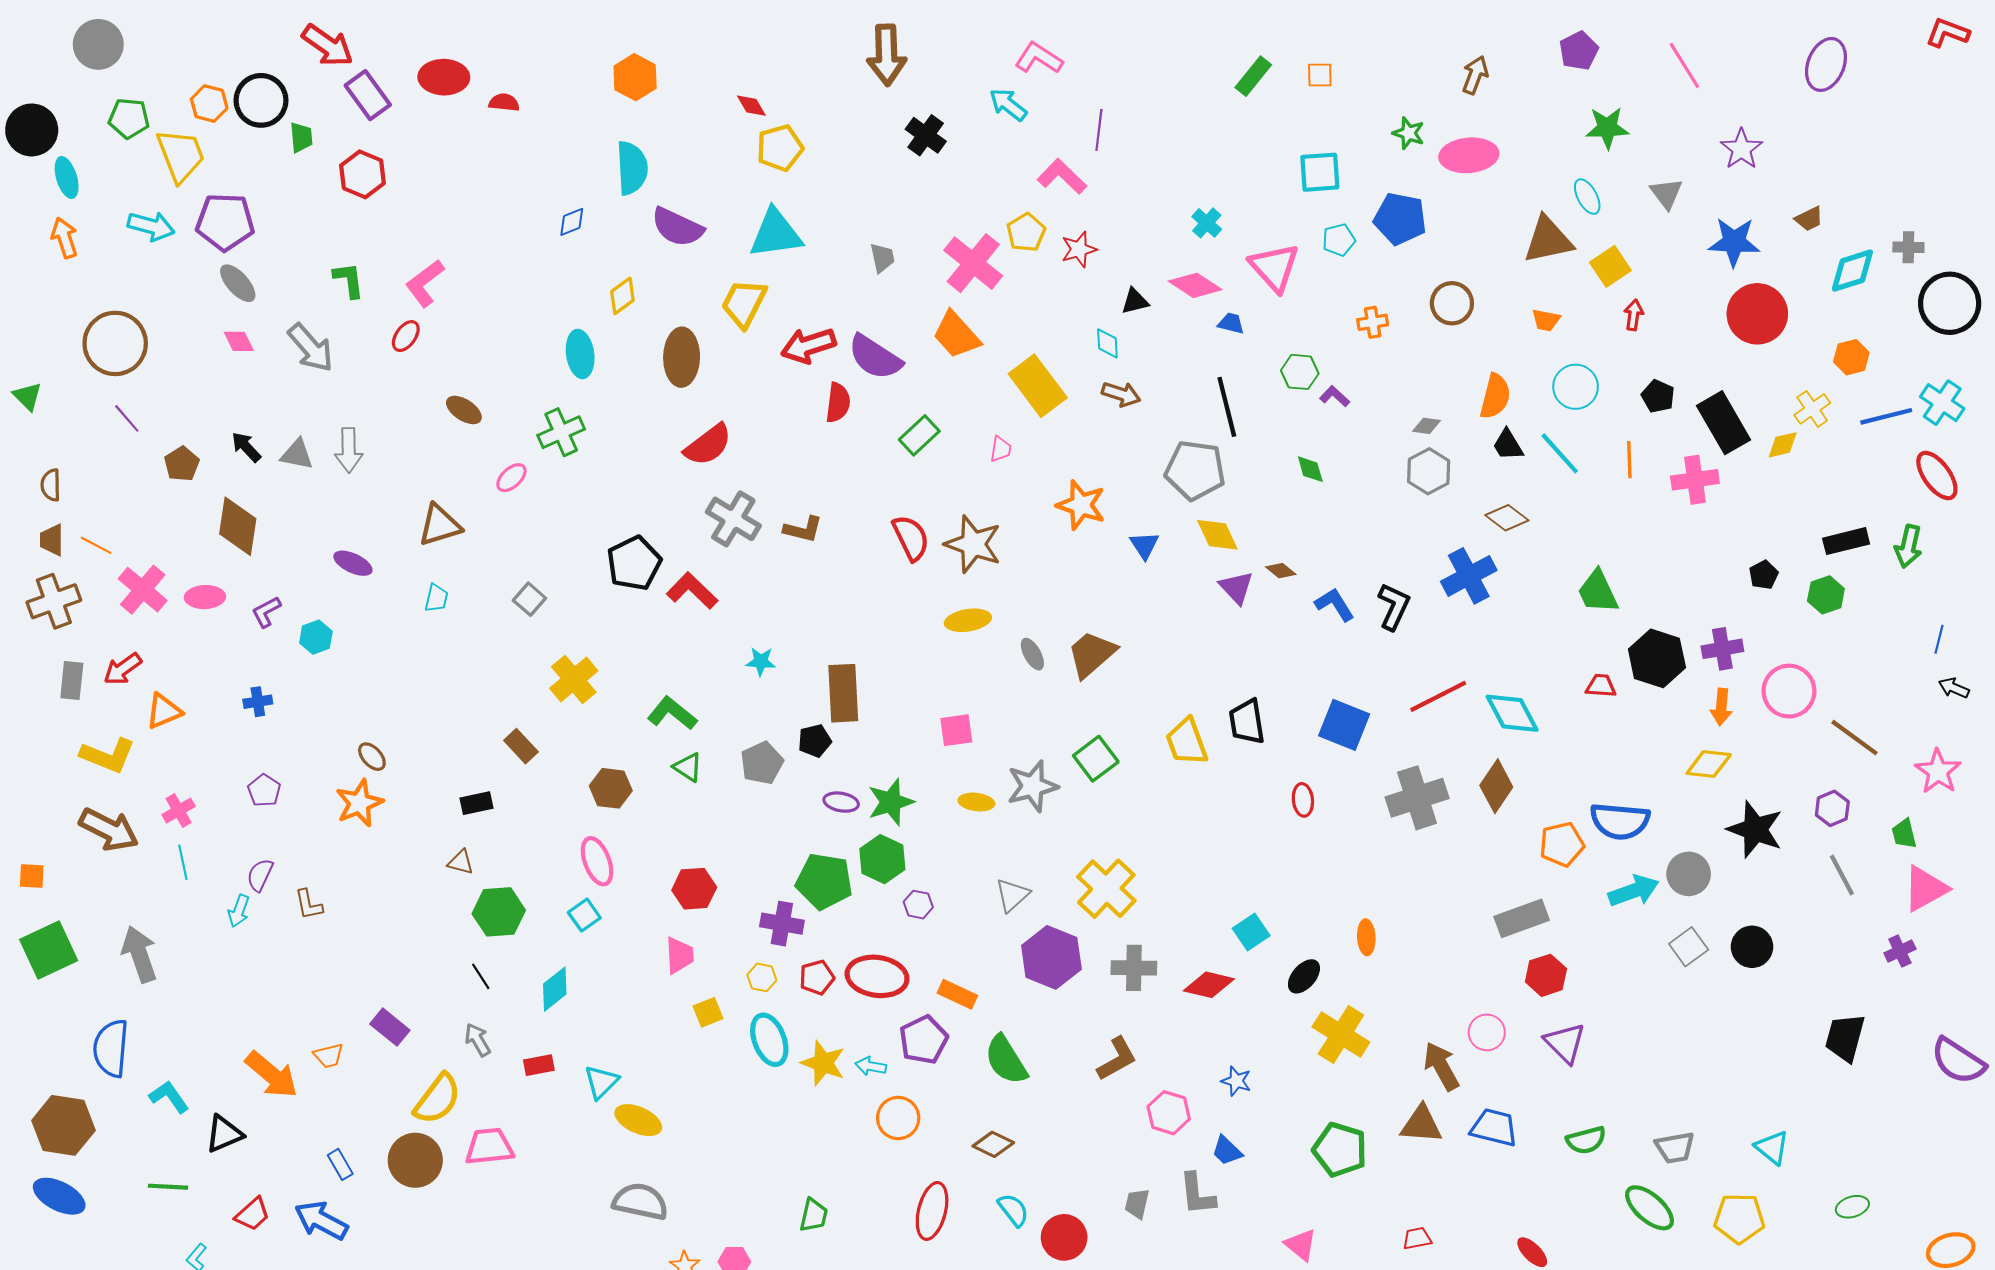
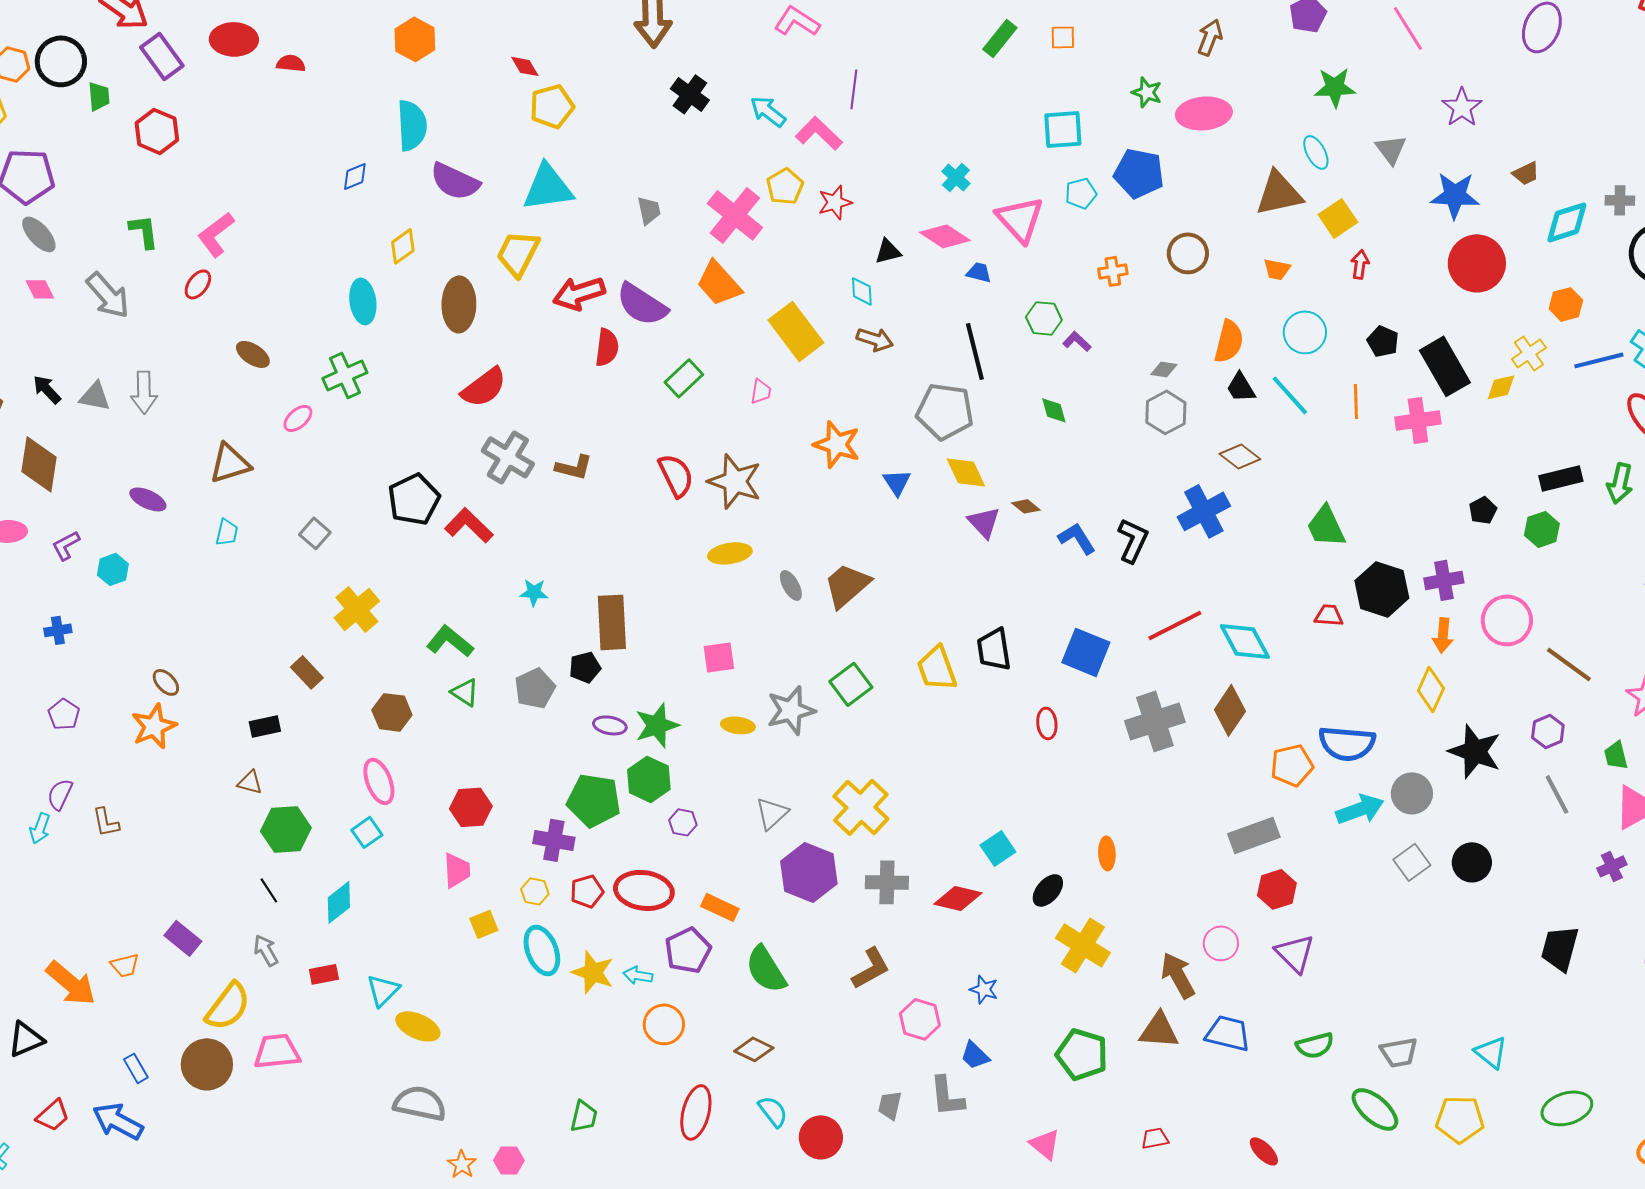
cyan arrow: (1008, 105) -> (768, 111), moved
yellow diamond: (1709, 764) -> (1431, 689), turned -72
green ellipse: (1852, 1207) -> (1567, 1108), size x1.6

